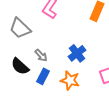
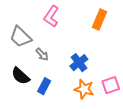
gray arrow: (41, 55) -> (42, 54), moved
orange star: (70, 80) -> (84, 89), moved

